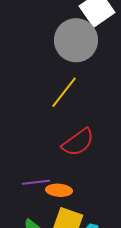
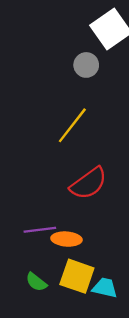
gray circle: (76, 40) -> (86, 65), size x0.5

